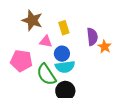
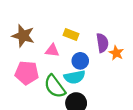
brown star: (32, 20) -> (23, 36), moved
yellow rectangle: (64, 28) -> (71, 35), turned -48
blue circle: (62, 54) -> (80, 61), moved

